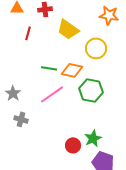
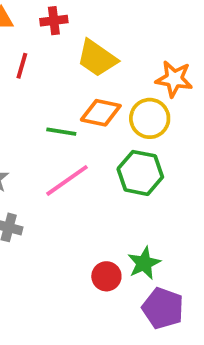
orange star: (109, 15) -> (174, 79), moved
yellow circle: (96, 48) -> (150, 118), moved
orange diamond: (72, 70) -> (101, 113), moved

